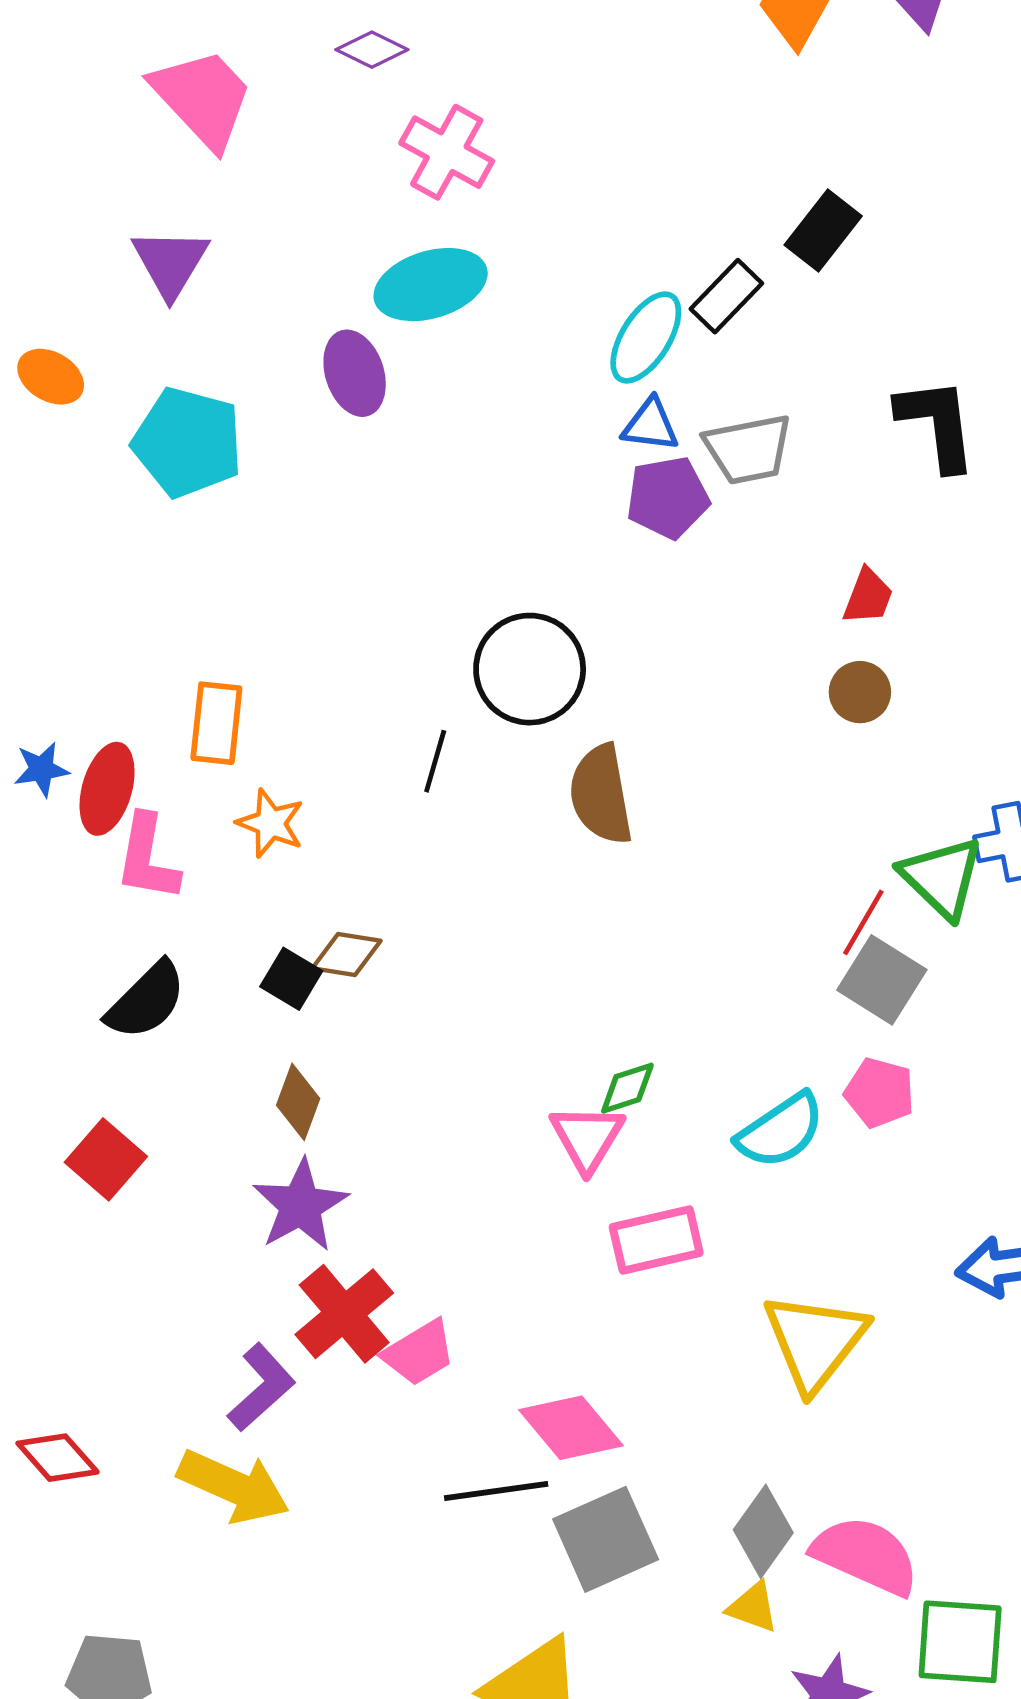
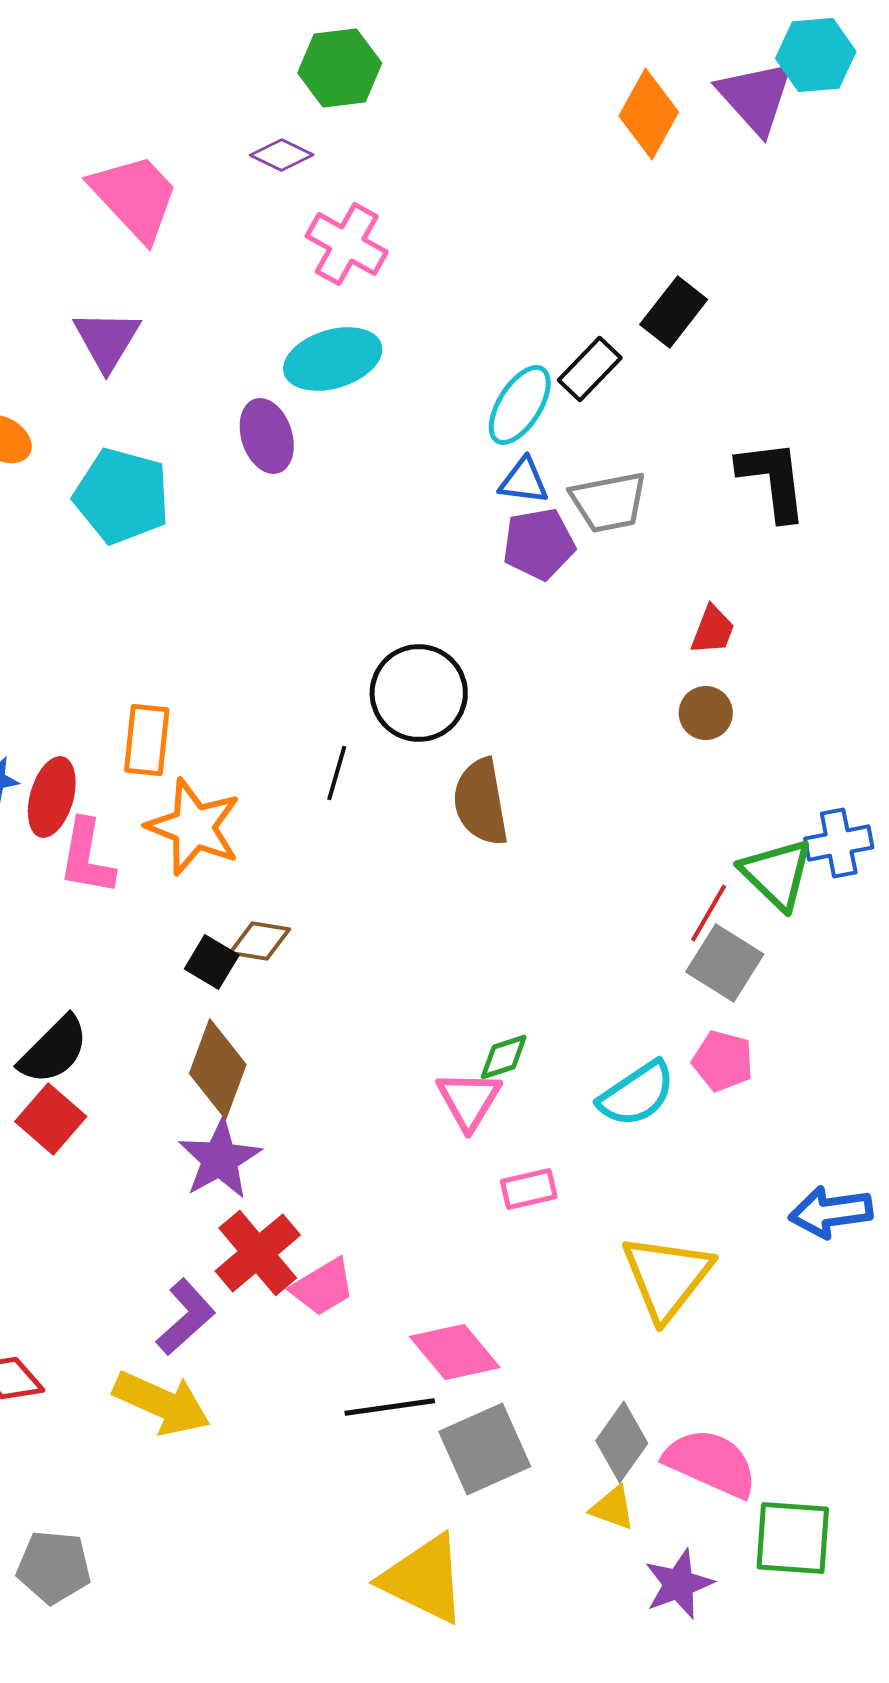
orange star: (271, 823) -> (194, 827), size x1.6
black semicircle: (146, 1001) -> (54, 1050), moved
brown diamond: (298, 1102) -> (218, 1069), size x1.5
pink rectangle: (656, 1240) -> (529, 1189), size x0.7

